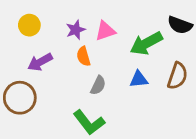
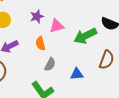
purple star: (76, 30) -> (37, 17), moved
blue triangle: (139, 79) -> (77, 74), moved

